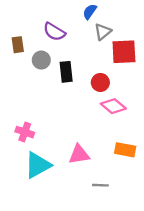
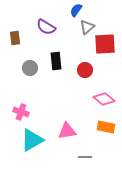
gray circle: (41, 60) -> (30, 68), moved
pink diamond: (113, 106) -> (104, 99), moved

